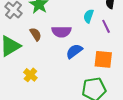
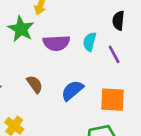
purple semicircle: (61, 32) -> (56, 43), moved
brown semicircle: (36, 34) -> (35, 84), moved

